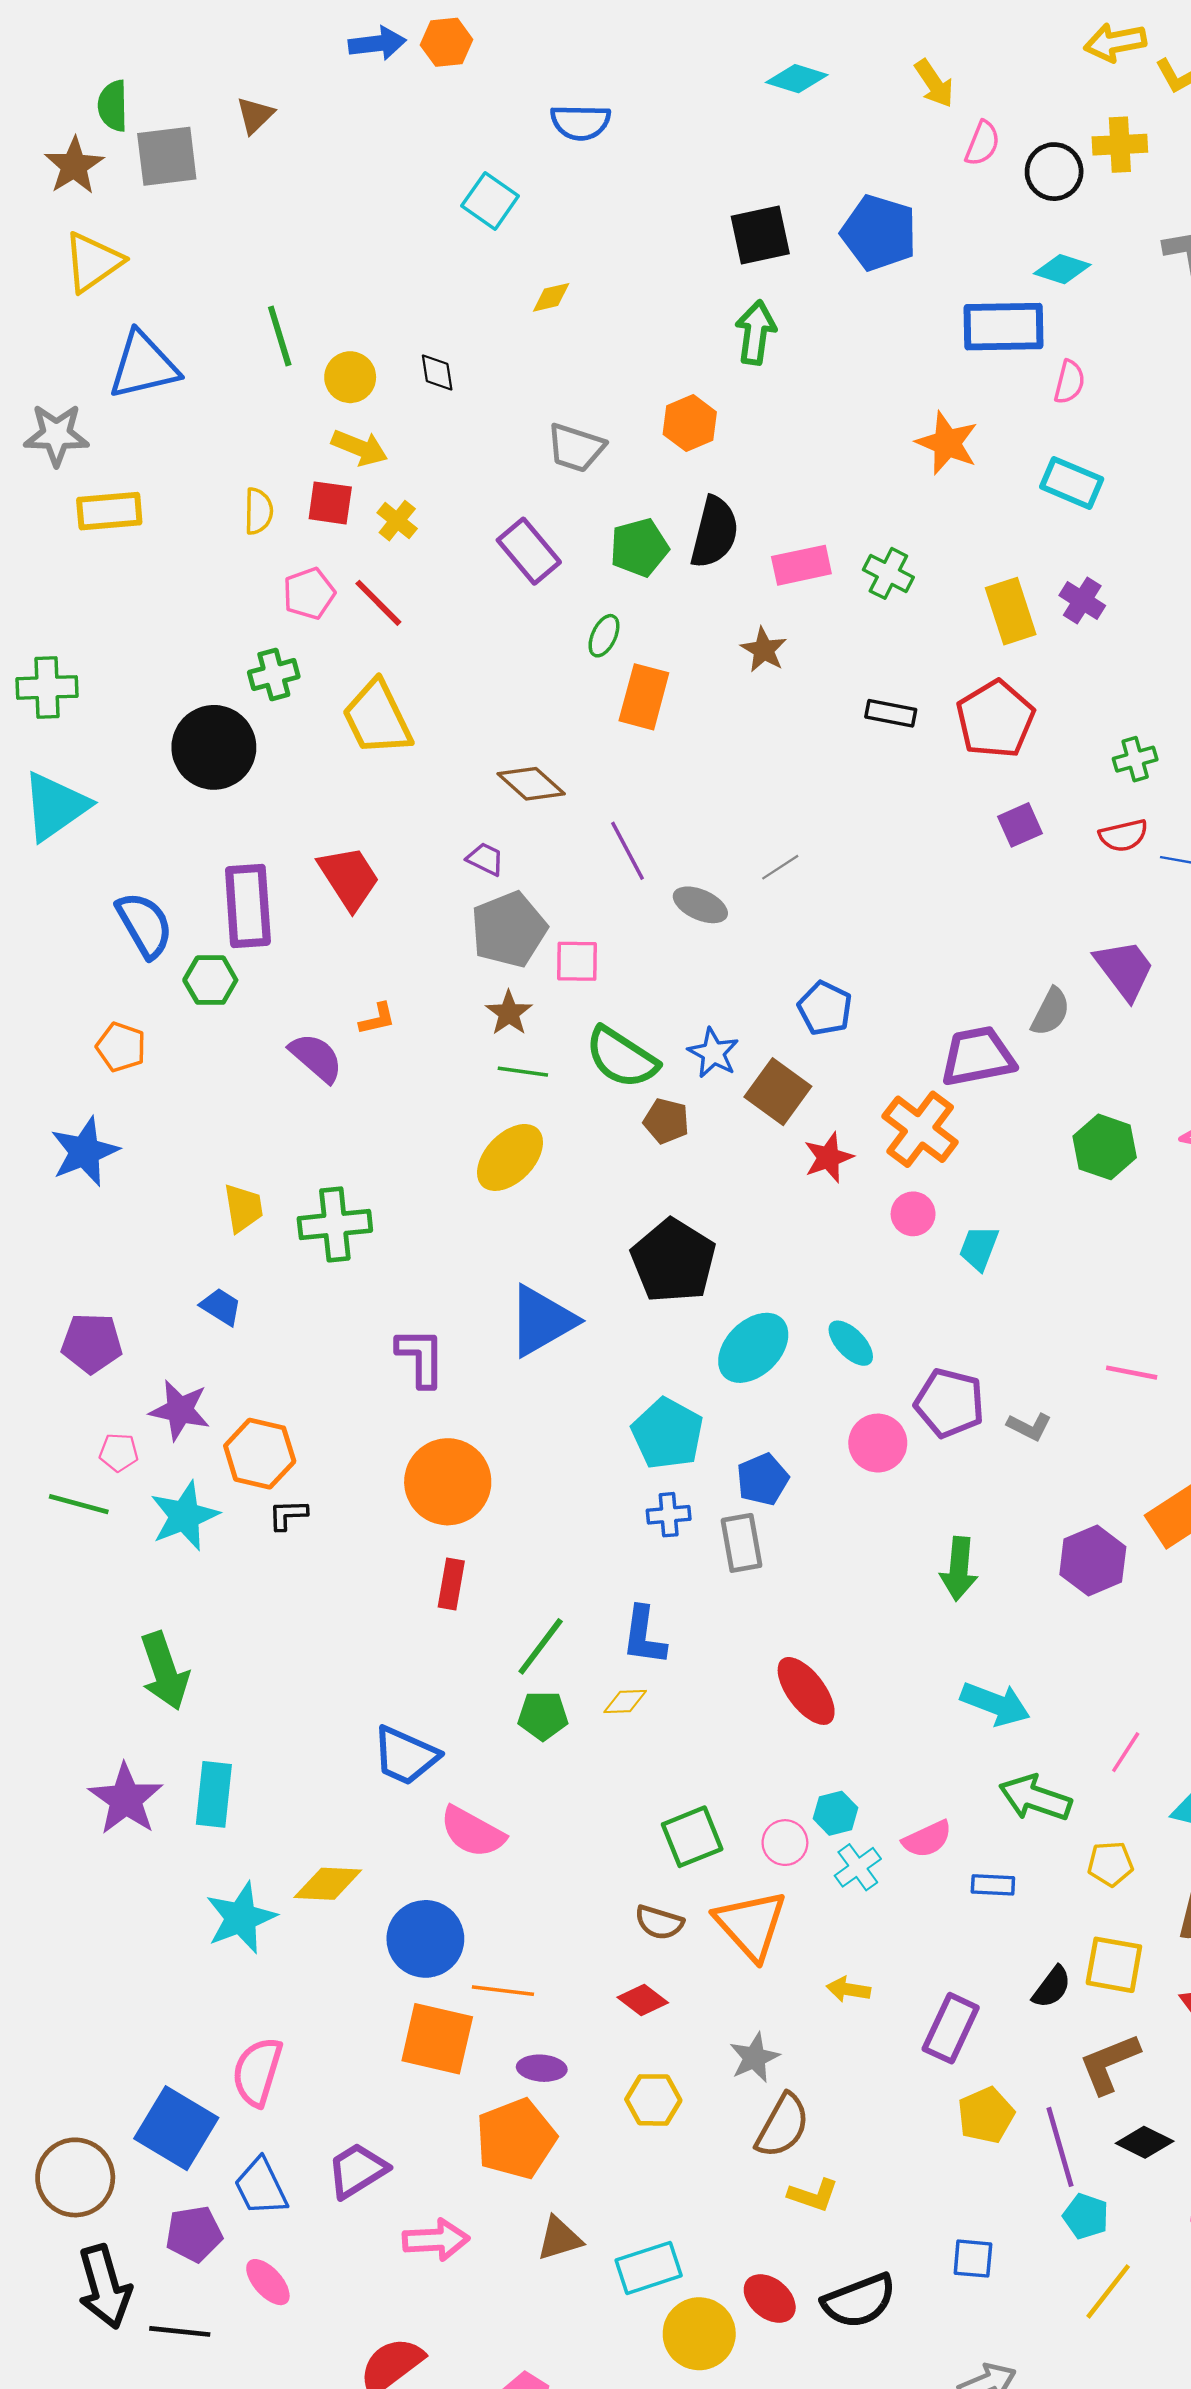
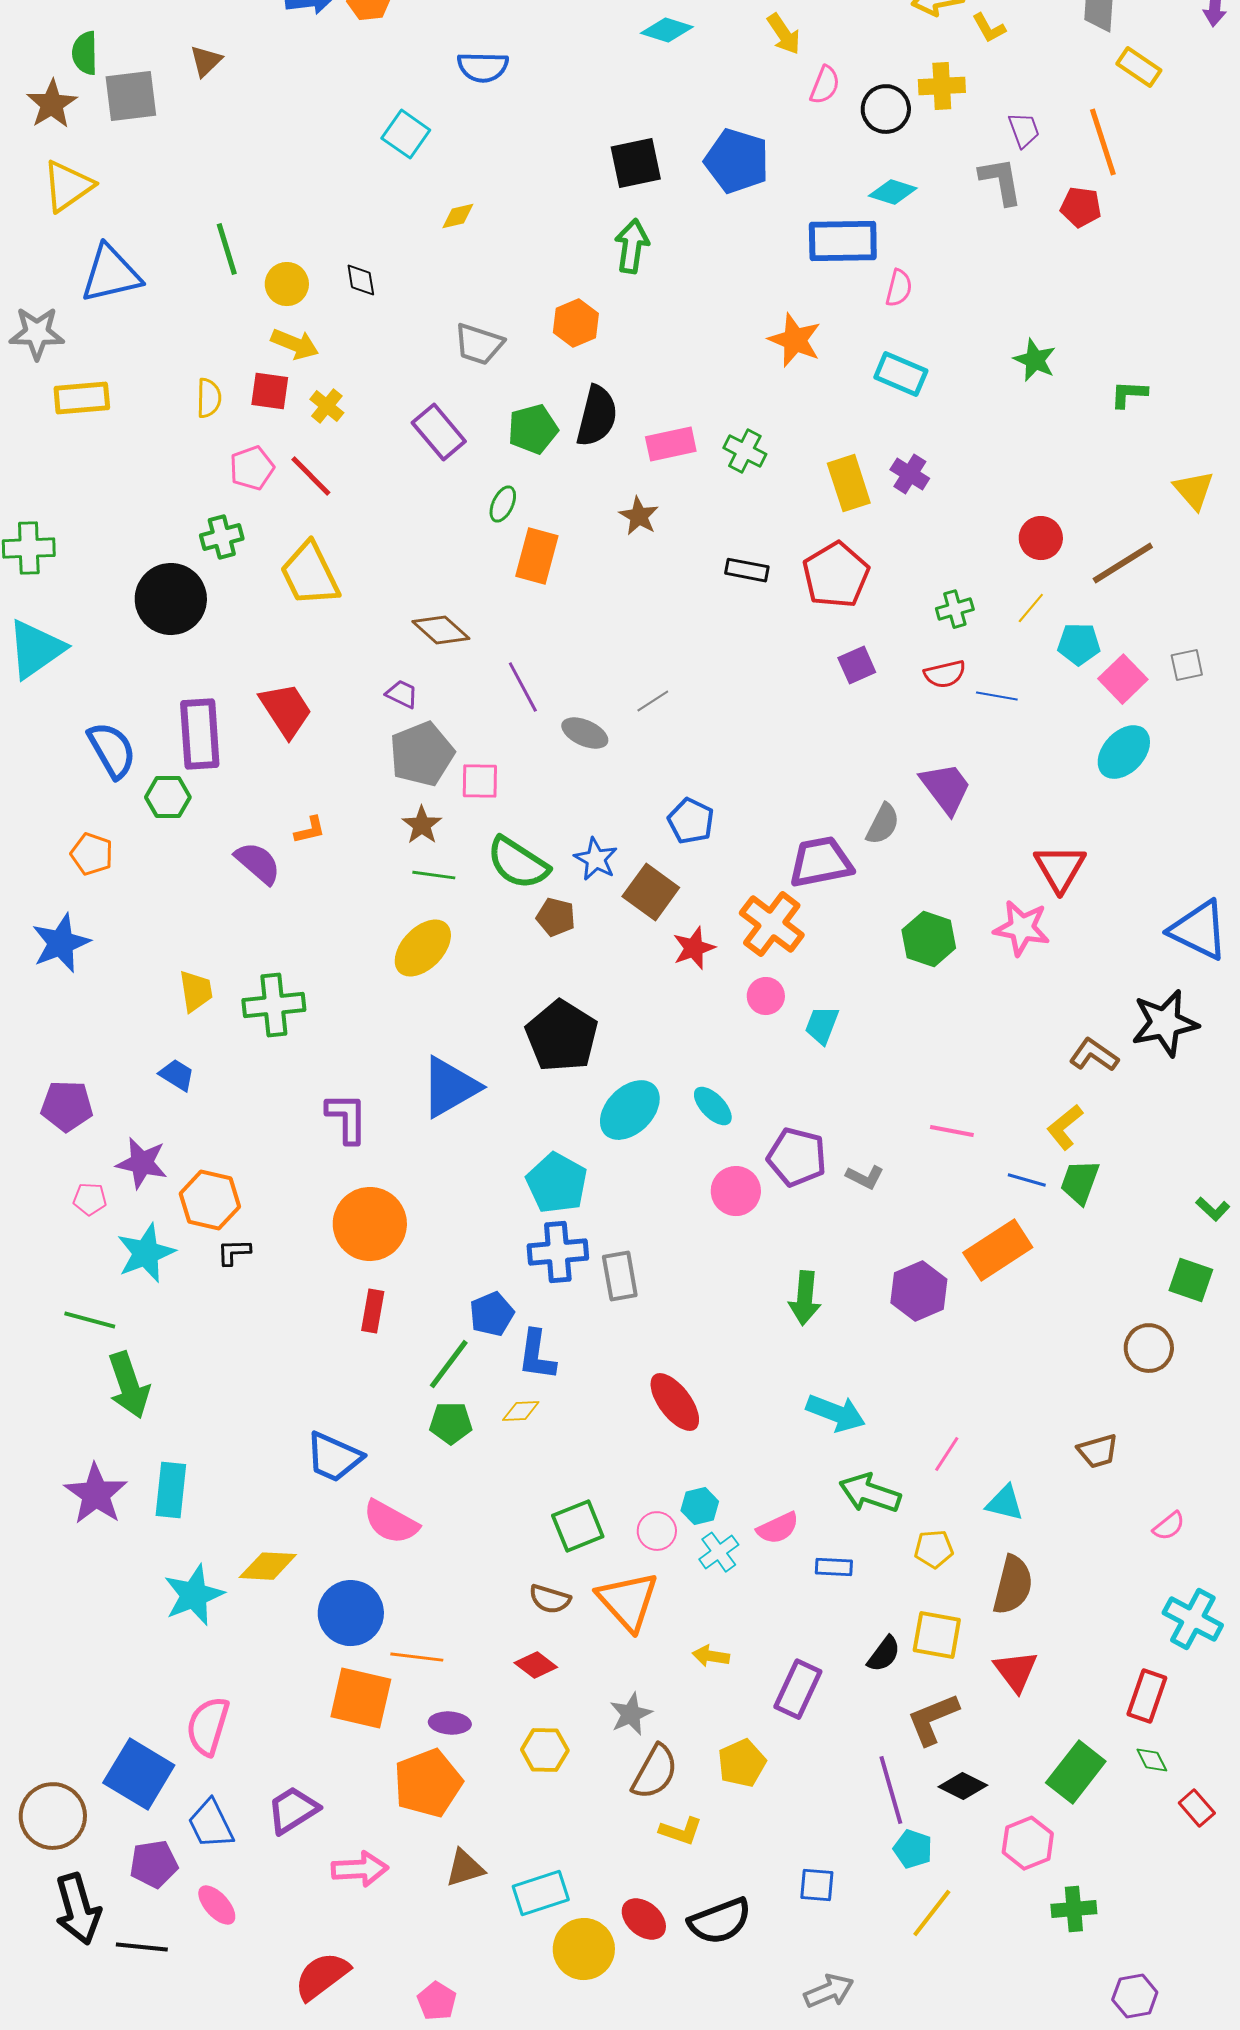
blue pentagon: (763, 1479) -> (492, 1314), moved
green line: (79, 1504) -> (90, 1320), moved
blue cross: (669, 1515) -> (558, 1252), size x1.6
yellow pentagon: (986, 2115) -> (742, 1763), moved

